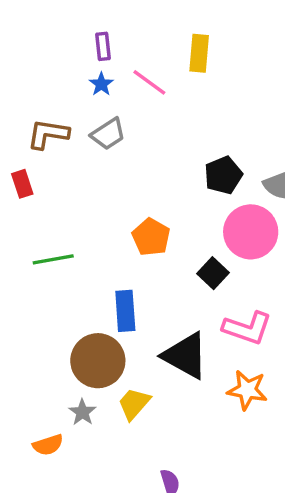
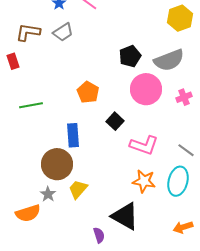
black square: (213, 273) -> (115, 121), moved
black triangle: (185, 356) -> (125, 216), moved
orange semicircle: (48, 445) -> (28, 213), size x1.4

